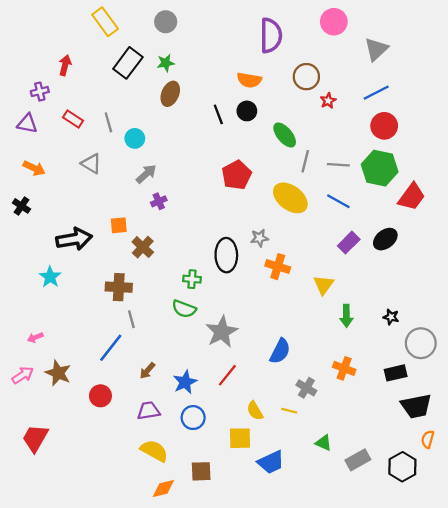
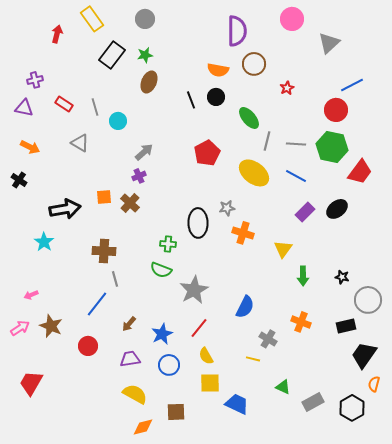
red arrow: (65, 65) -> (57, 34), moved
brown circle: (306, 77) -> (254, 64), moved
blue line: (376, 93) -> (352, 85), moved
gray arrow: (146, 174) -> (144, 152), moved
brown cross: (143, 247) -> (130, 203), moved
black trapezoid: (416, 406) -> (364, 355), turned 136
yellow semicircle: (255, 411) -> (206, 356), moved
blue trapezoid: (271, 462) -> (237, 404), turned -130

